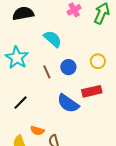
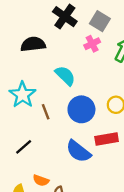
blue circle: (68, 67) -> (81, 109), size x1.5
brown line: (47, 72) -> (46, 112), moved

